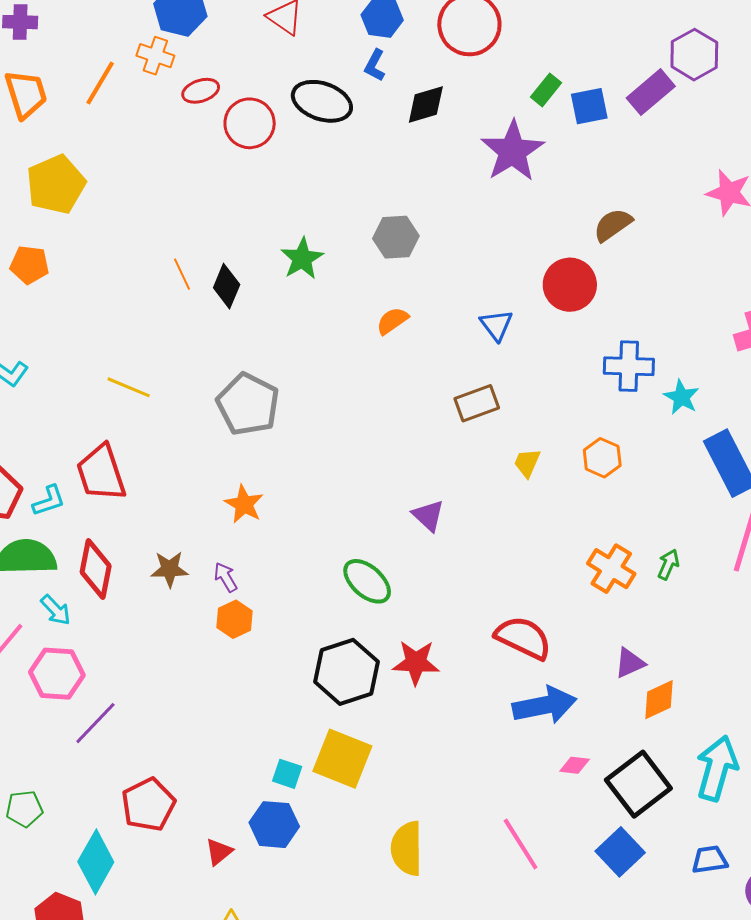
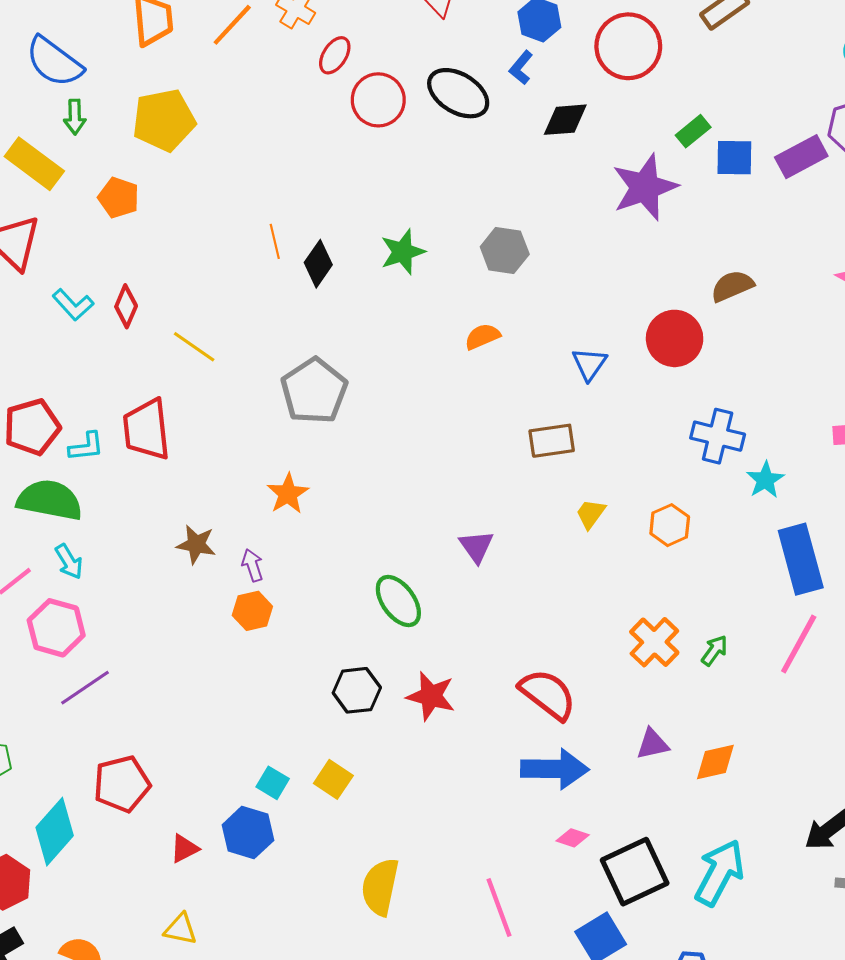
red ellipse: (201, 91) -> (335, 55), turned -51
red diamond: (96, 569) -> (126, 306), moved, size x0.7
black hexagon: (346, 672) -> (357, 690), size x0.7
orange diamond: (659, 700) -> (715, 762), moved
yellow square: (342, 759) -> (333, 779), size x0.6

